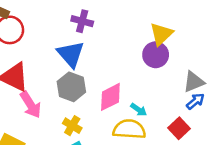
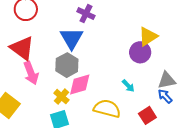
pink diamond: (110, 97) -> (80, 85), moved
blue arrow: (195, 101) -> (165, 96), turned -105
cyan arrow: (139, 110) -> (128, 86), moved

